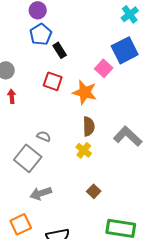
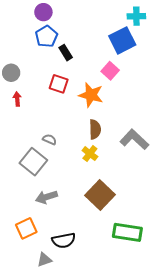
cyan cross: (130, 14) -> (136, 16), turned 36
blue square: (125, 50) -> (122, 40), moved
brown square: (94, 191) -> (100, 195), size x2.0

